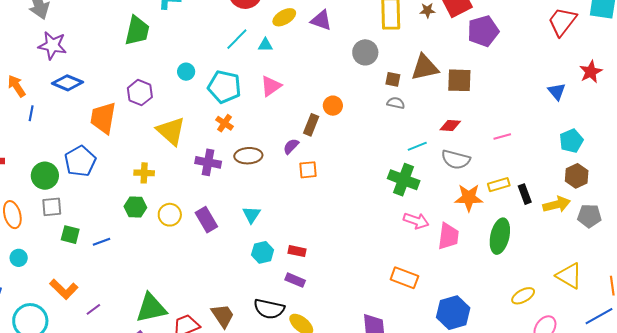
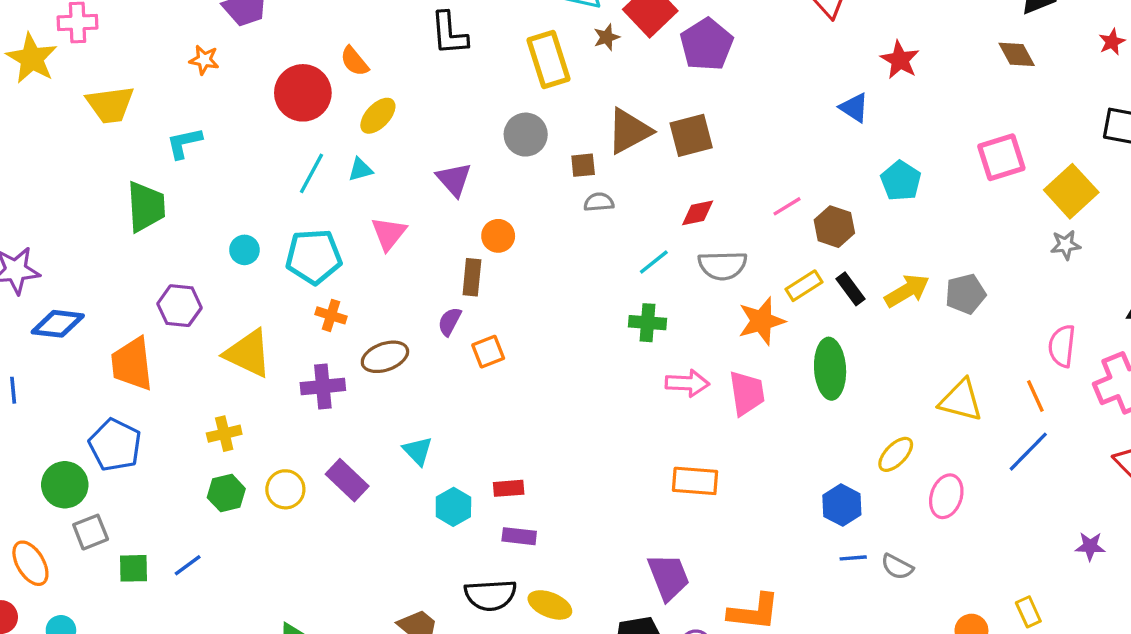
purple triangle: (321, 20) -> (454, 179), moved, turned 45
brown hexagon: (577, 176) -> (834, 227), moved
green cross: (404, 180) -> (648, 323), size x0.7
blue hexagon: (453, 313) -> (842, 505), moved, size x0.7

